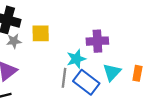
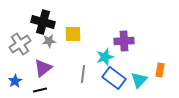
cyan triangle: (112, 72) -> (139, 80), moved
gray line: (64, 78) -> (83, 74), moved

